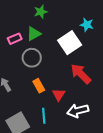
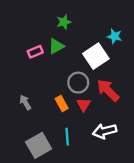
gray circle: (32, 58) -> (78, 83), moved
red triangle: (59, 95) -> (84, 105), moved

